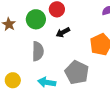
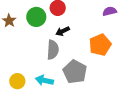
gray semicircle: (38, 51) -> (53, 50), moved
yellow circle: (13, 80) -> (17, 81), moved

